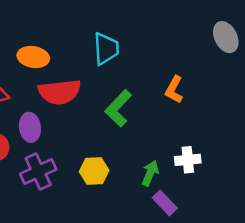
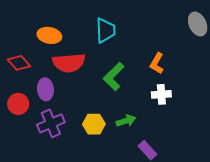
white cross: (188, 160) -> (161, 94), moved
green arrow: (150, 173) -> (126, 121), moved, turned 48

